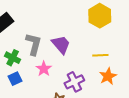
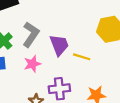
yellow line: (100, 55) -> (82, 57), moved

